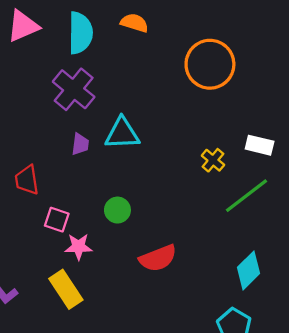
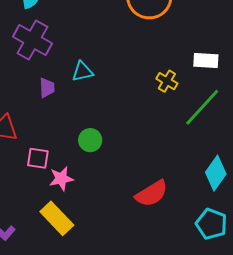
cyan triangle: (122, 133) -> (82, 72), size x0.7
red semicircle: (158, 258) -> (152, 194), moved

